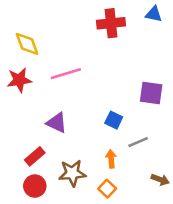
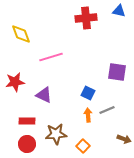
red star: (19, 80) -> (15, 82), moved
red rectangle: (35, 156) -> (27, 121), turned 42
orange arrow: (111, 159) -> (88, 115), moved

